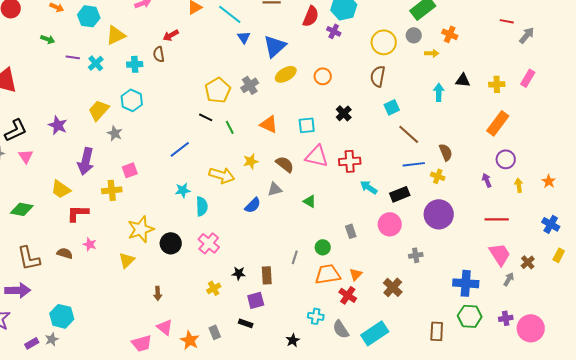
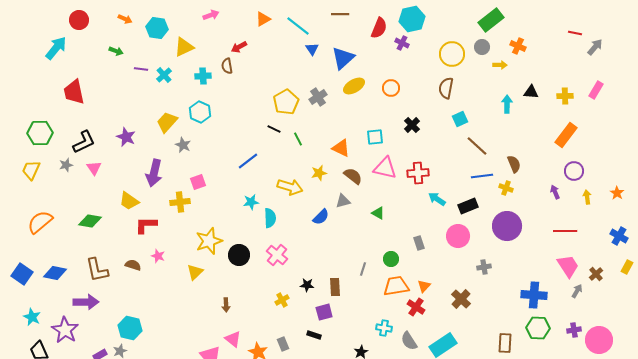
orange triangle: (269, 124) -> (341, 148), moved

